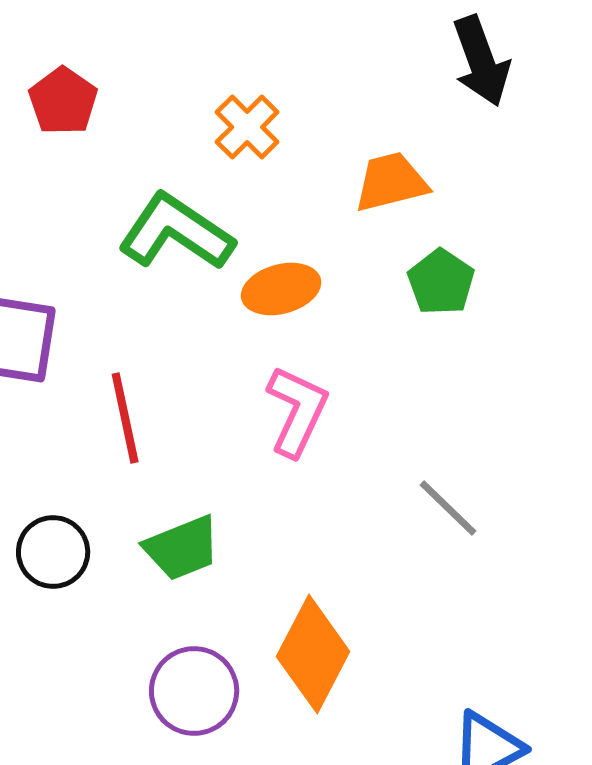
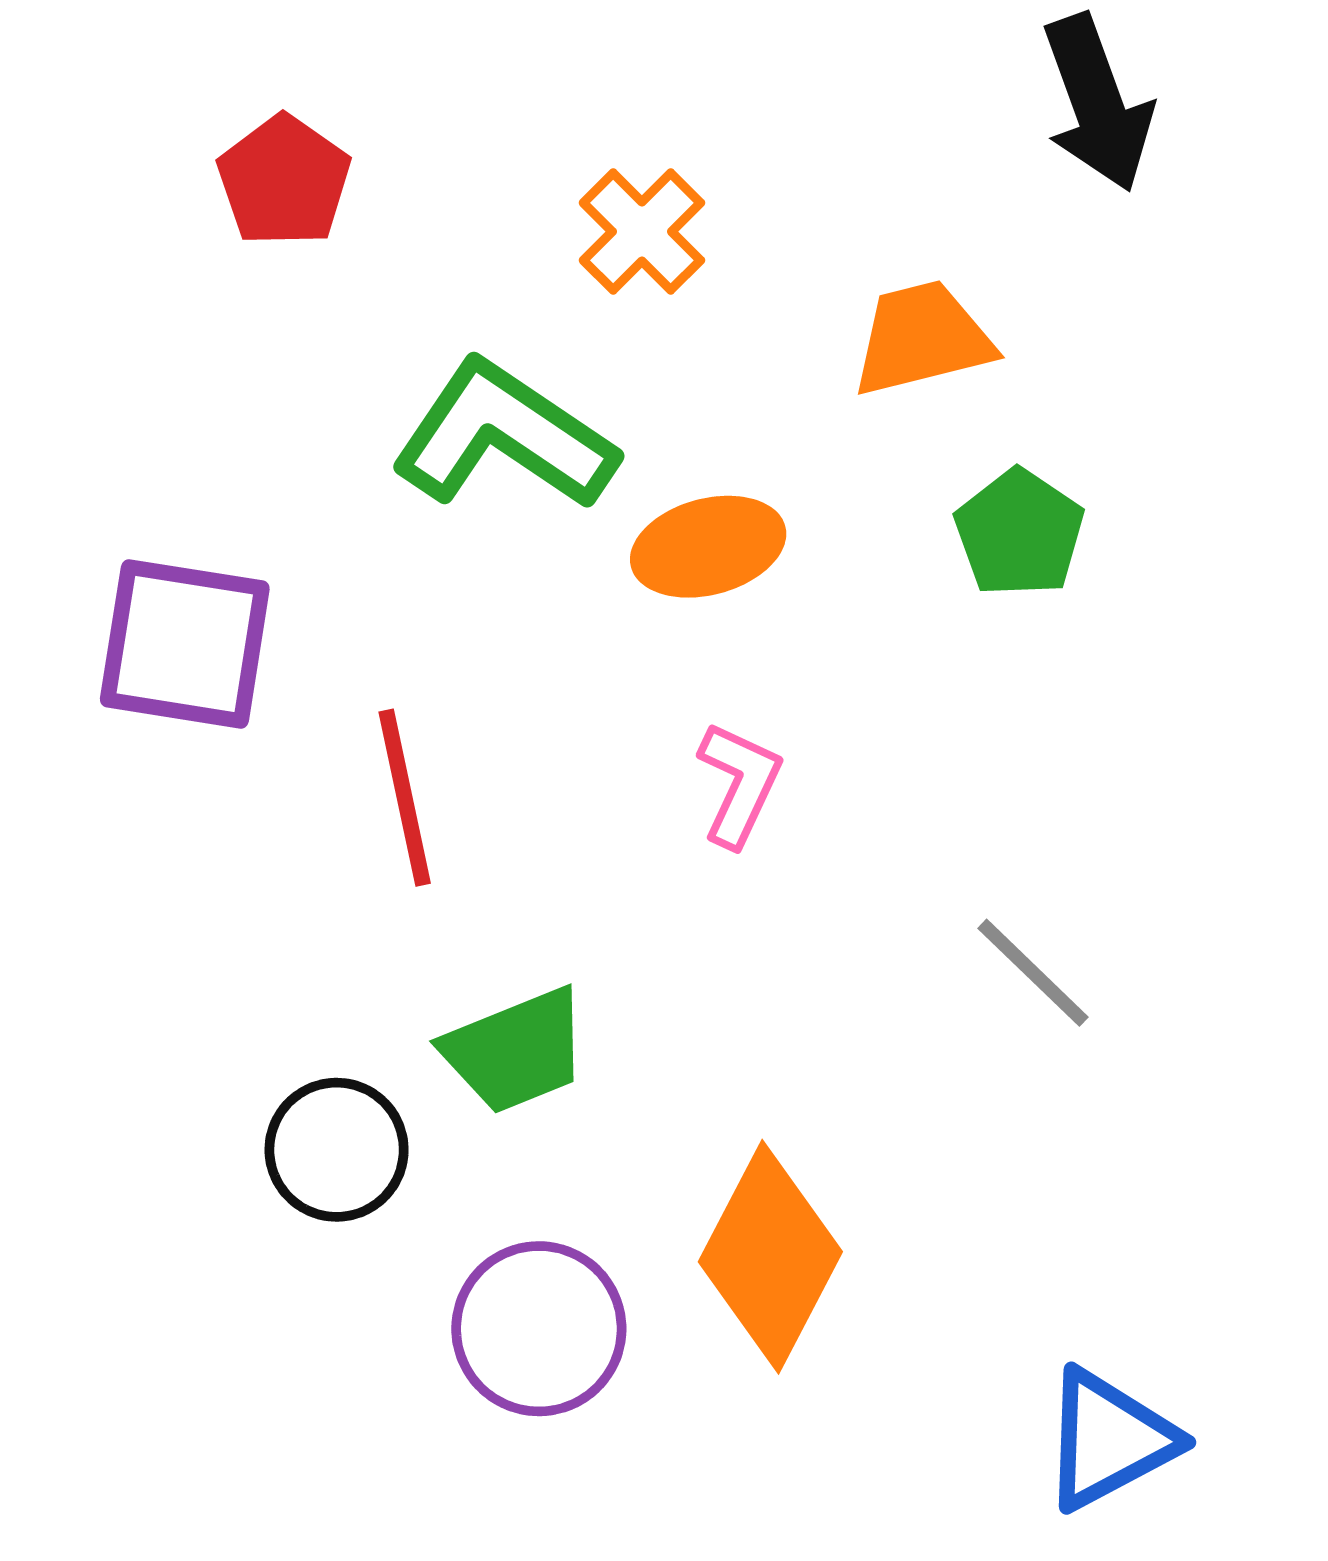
pink L-shape: (297, 411) -> (739, 784), size x0.7
black circle: (53, 552) -> (337, 1150), moved

